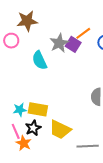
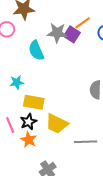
gray star: (59, 43) -> (57, 33), turned 30
cyan star: (20, 110) -> (17, 82), moved
orange star: (24, 143) -> (29, 140), moved

